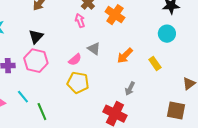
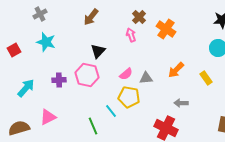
black triangle: (36, 37) -> (98, 51), moved
gray triangle: (94, 49) -> (146, 78), moved, turned -40
gray arrow: (130, 89) -> (181, 103), turned 64
cyan line: (23, 97) -> (111, 111), moved

